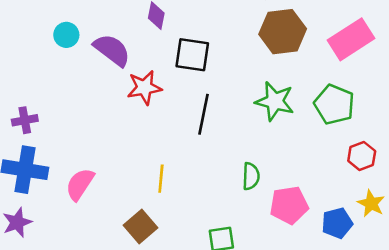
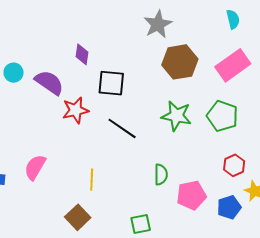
black line: (203, 114) -> (122, 128), turned -64
red hexagon: (362, 156) -> (234, 165), moved
pink semicircle: (80, 184) -> (35, 167), moved

